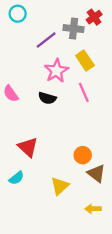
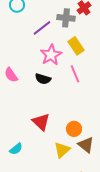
red triangle: (28, 147) -> (41, 122), moved
yellow triangle: (60, 186) -> (62, 150), moved

